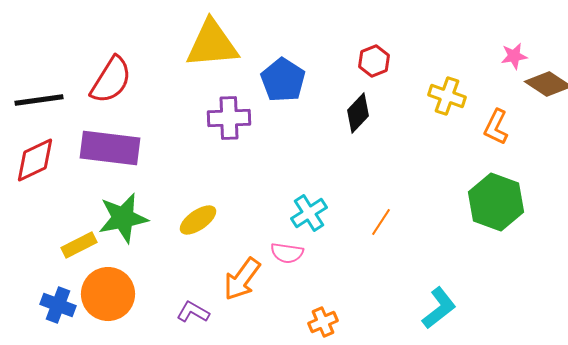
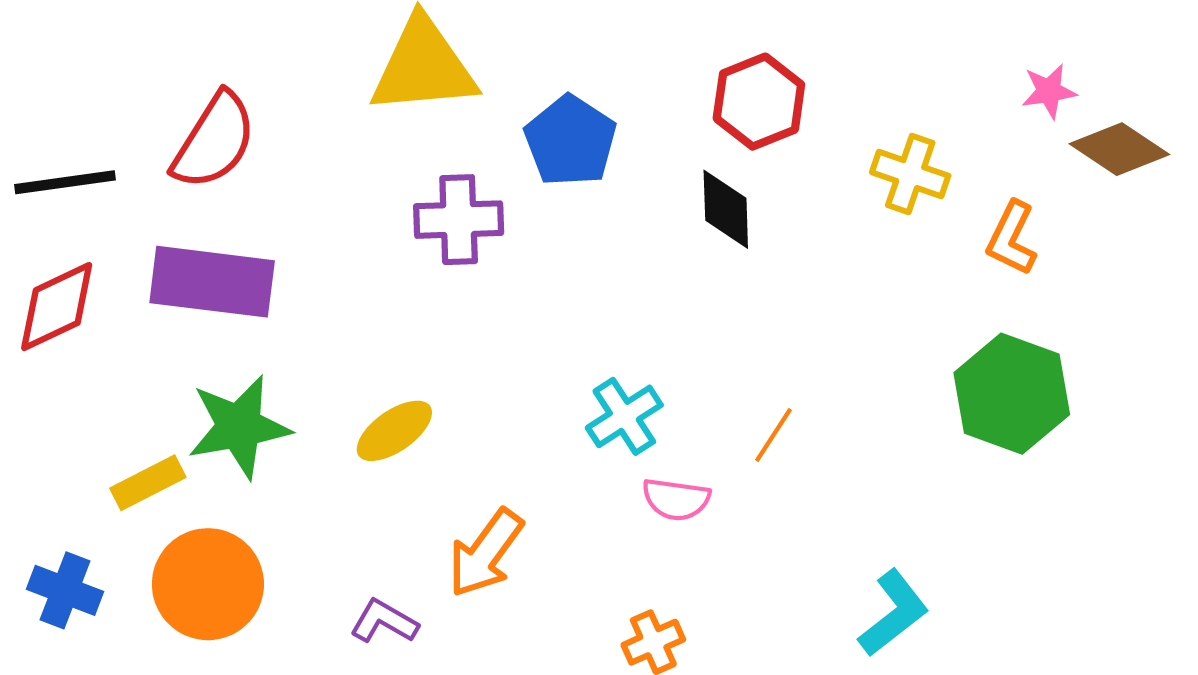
red hexagon: (374, 61) -> (759, 102), size x1.4
black diamond: (358, 113) -> (726, 209), turned -45
pink semicircle: (287, 253) -> (676, 499), moved
blue cross: (58, 305) -> (65, 590), moved

